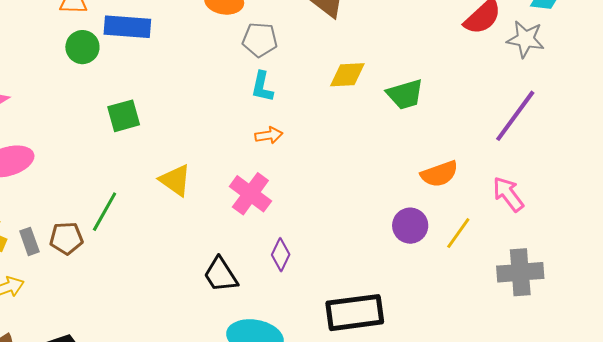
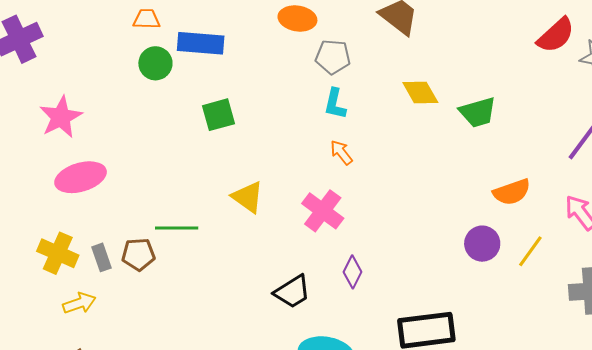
yellow diamond: (347, 75) -> (420, 92), turned 63
green square: (124, 116) -> (218, 115), moved
orange arrow: (269, 135) -> (341, 152), turned -120
green line: (105, 212) -> (177, 228), turned 60
black trapezoid: (221, 275) -> (292, 292), turned -90

